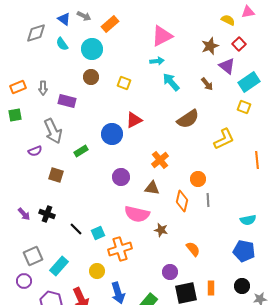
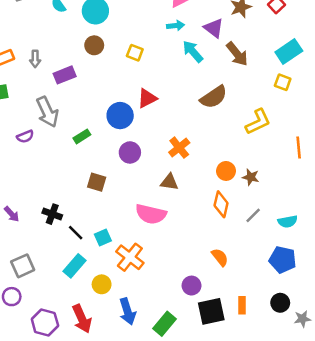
purple triangle: (227, 66) -> (214, 28), moved
brown arrow: (207, 84) -> (237, 54), size x1.5
purple rectangle: (67, 101) -> (65, 75), turned -36
brown square: (56, 175) -> (97, 182), moved
purple circle: (121, 177) -> (130, 152), moved
gray line: (208, 200) -> (253, 215), moved, turned 48
orange diamond: (182, 201) -> (221, 204), moved
black cross: (47, 214) -> (52, 214), moved
brown star: (161, 230) -> (251, 177), moved
orange cross: (120, 249) -> (130, 257), turned -35
cyan rectangle: (59, 266) -> (74, 266), moved

